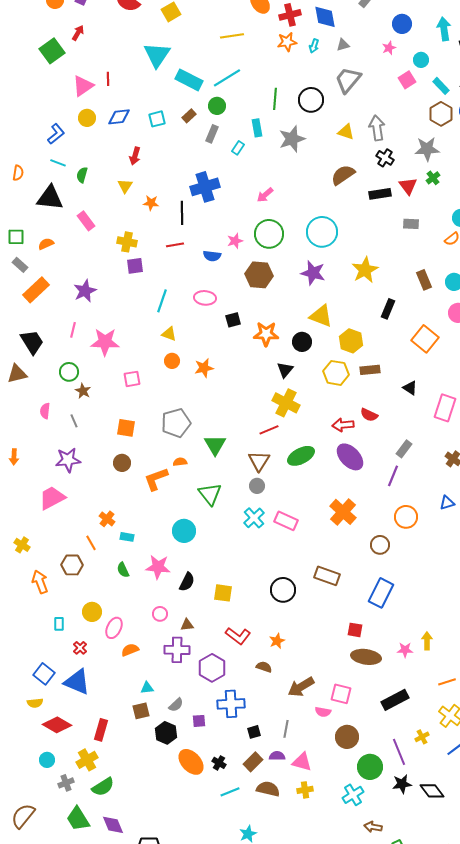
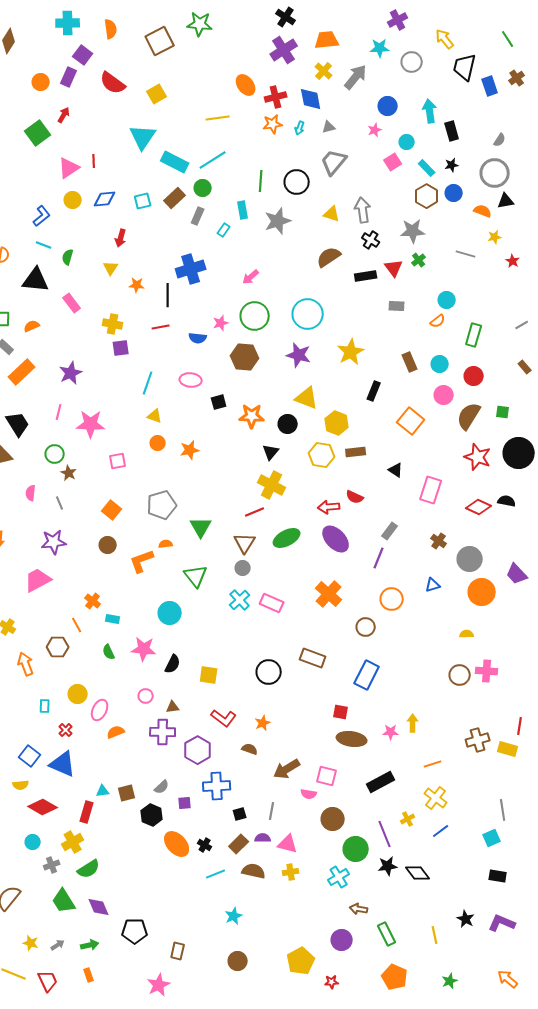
brown rectangle: (189, 116) -> (175, 198), size x1.5
orange square: (126, 428) -> (112, 510), turned 30
cyan triangle: (147, 688) -> (103, 791), moved

